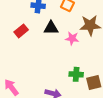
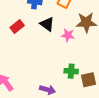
black triangle: (51, 28) -> (47, 24), turned 35

